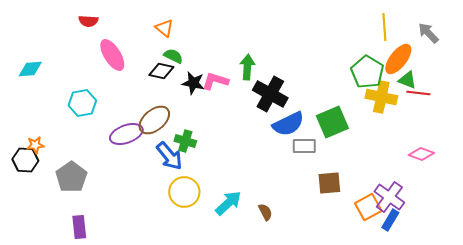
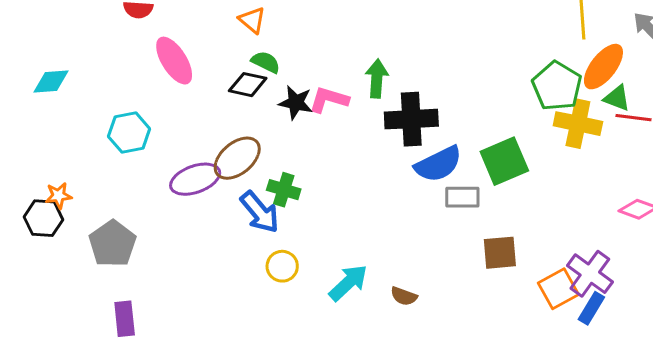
black cross: (270, 94) -> (411, 119), turned -32
yellow circle: (184, 192) -> (282, 266), size x0.7
brown semicircle: (265, 212) -> (404, 296), turned 138

